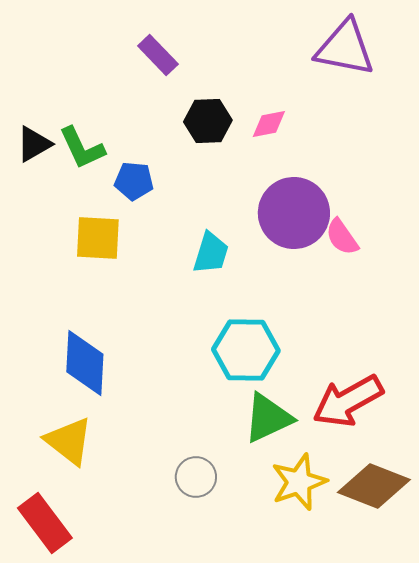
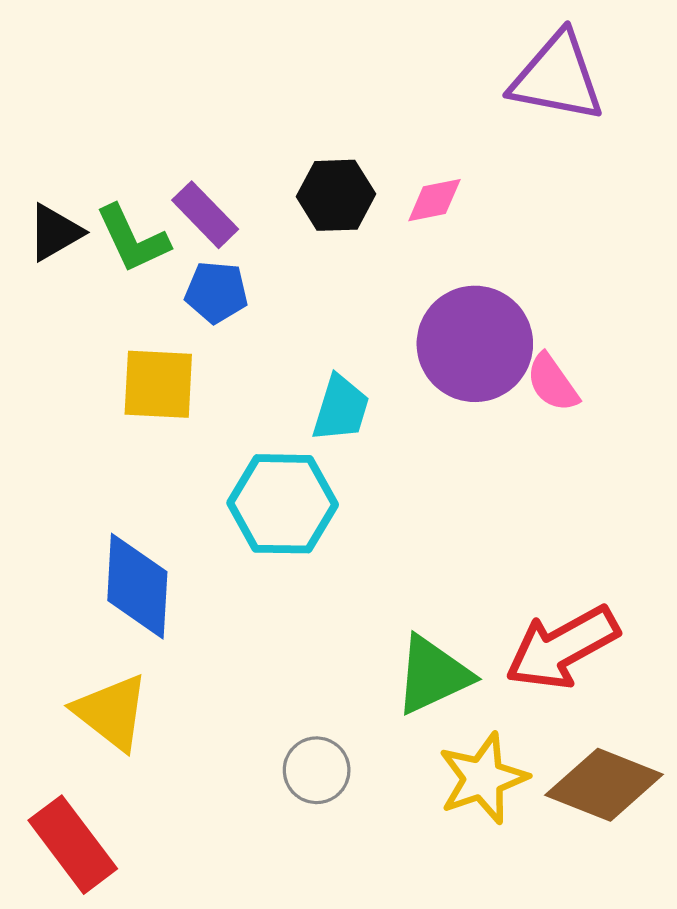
purple rectangle: (158, 55) -> (205, 215), moved
cyan hexagon: (246, 350) -> (283, 504), moved

